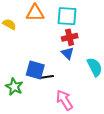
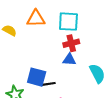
blue triangle: (68, 53) -> (69, 59), turned -40

